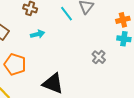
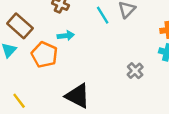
orange pentagon: (15, 64) -> (44, 55), moved

